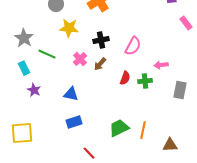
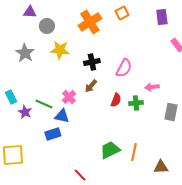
gray star: (24, 38) -> (25, 53), moved
green line: (47, 54) -> (44, 104), moved
pink cross: (80, 59) -> (69, 97), moved
cyan rectangle: (24, 68) -> (11, 97), moved
blue rectangle: (74, 122) -> (53, 134), moved

